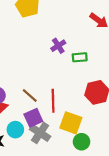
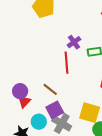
red line: (53, 101) -> (66, 63), moved

